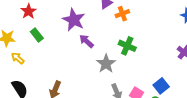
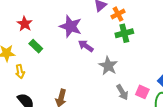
green cross: (127, 46) -> (124, 33), moved, turned -30
yellow arrow: (18, 58) -> (20, 72), turned -136

